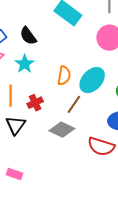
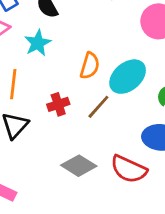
red cross: (35, 103) -> (58, 104), moved
gray diamond: (62, 130) -> (79, 166), moved

